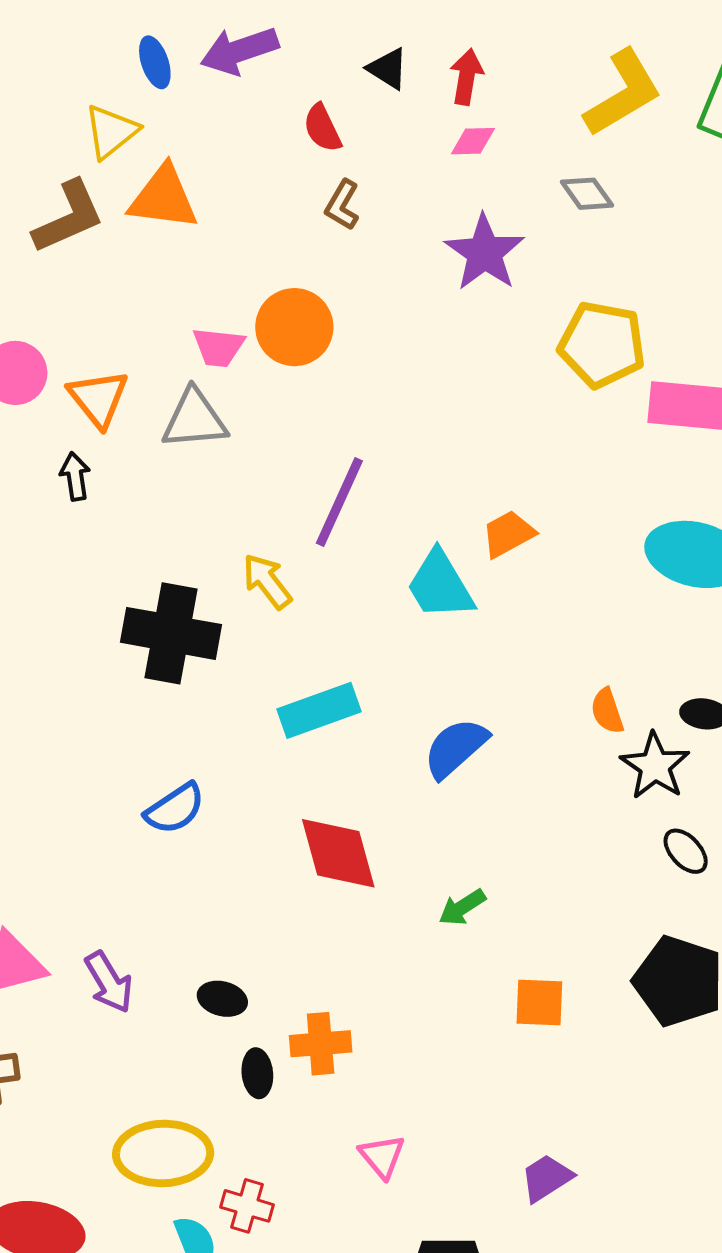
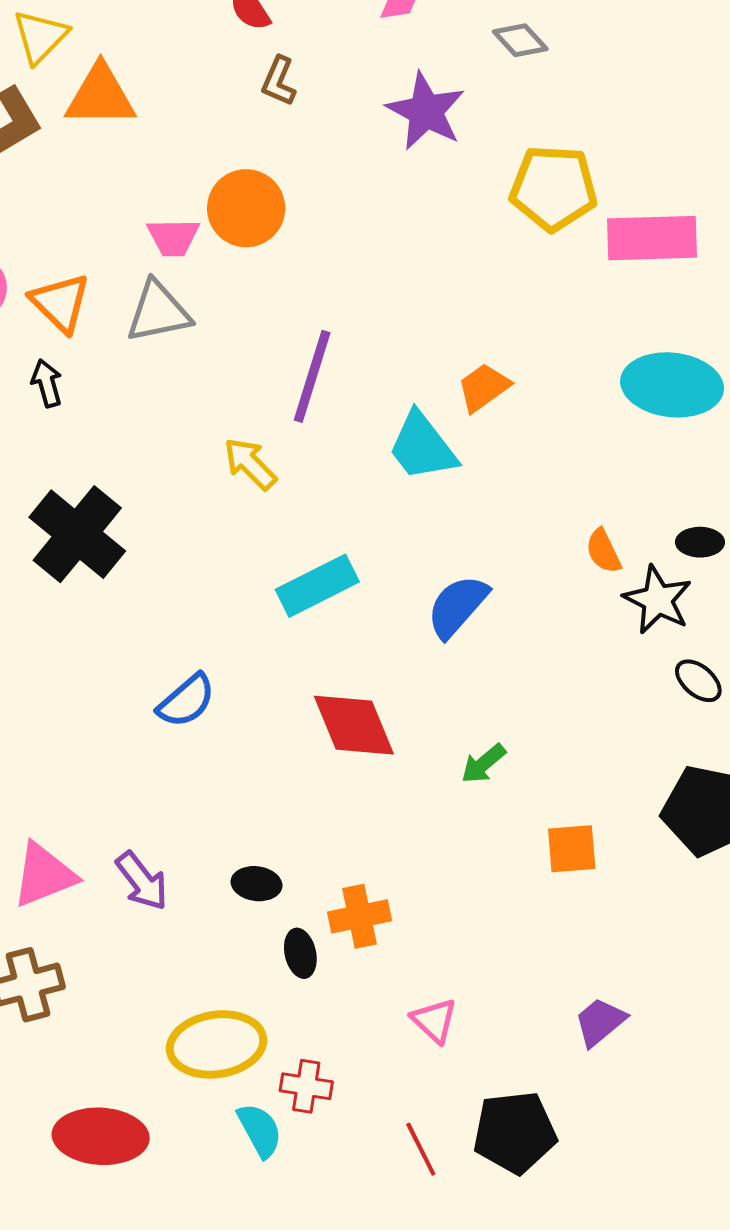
black cross: (171, 633) -> (77, 534), moved, turned 36

